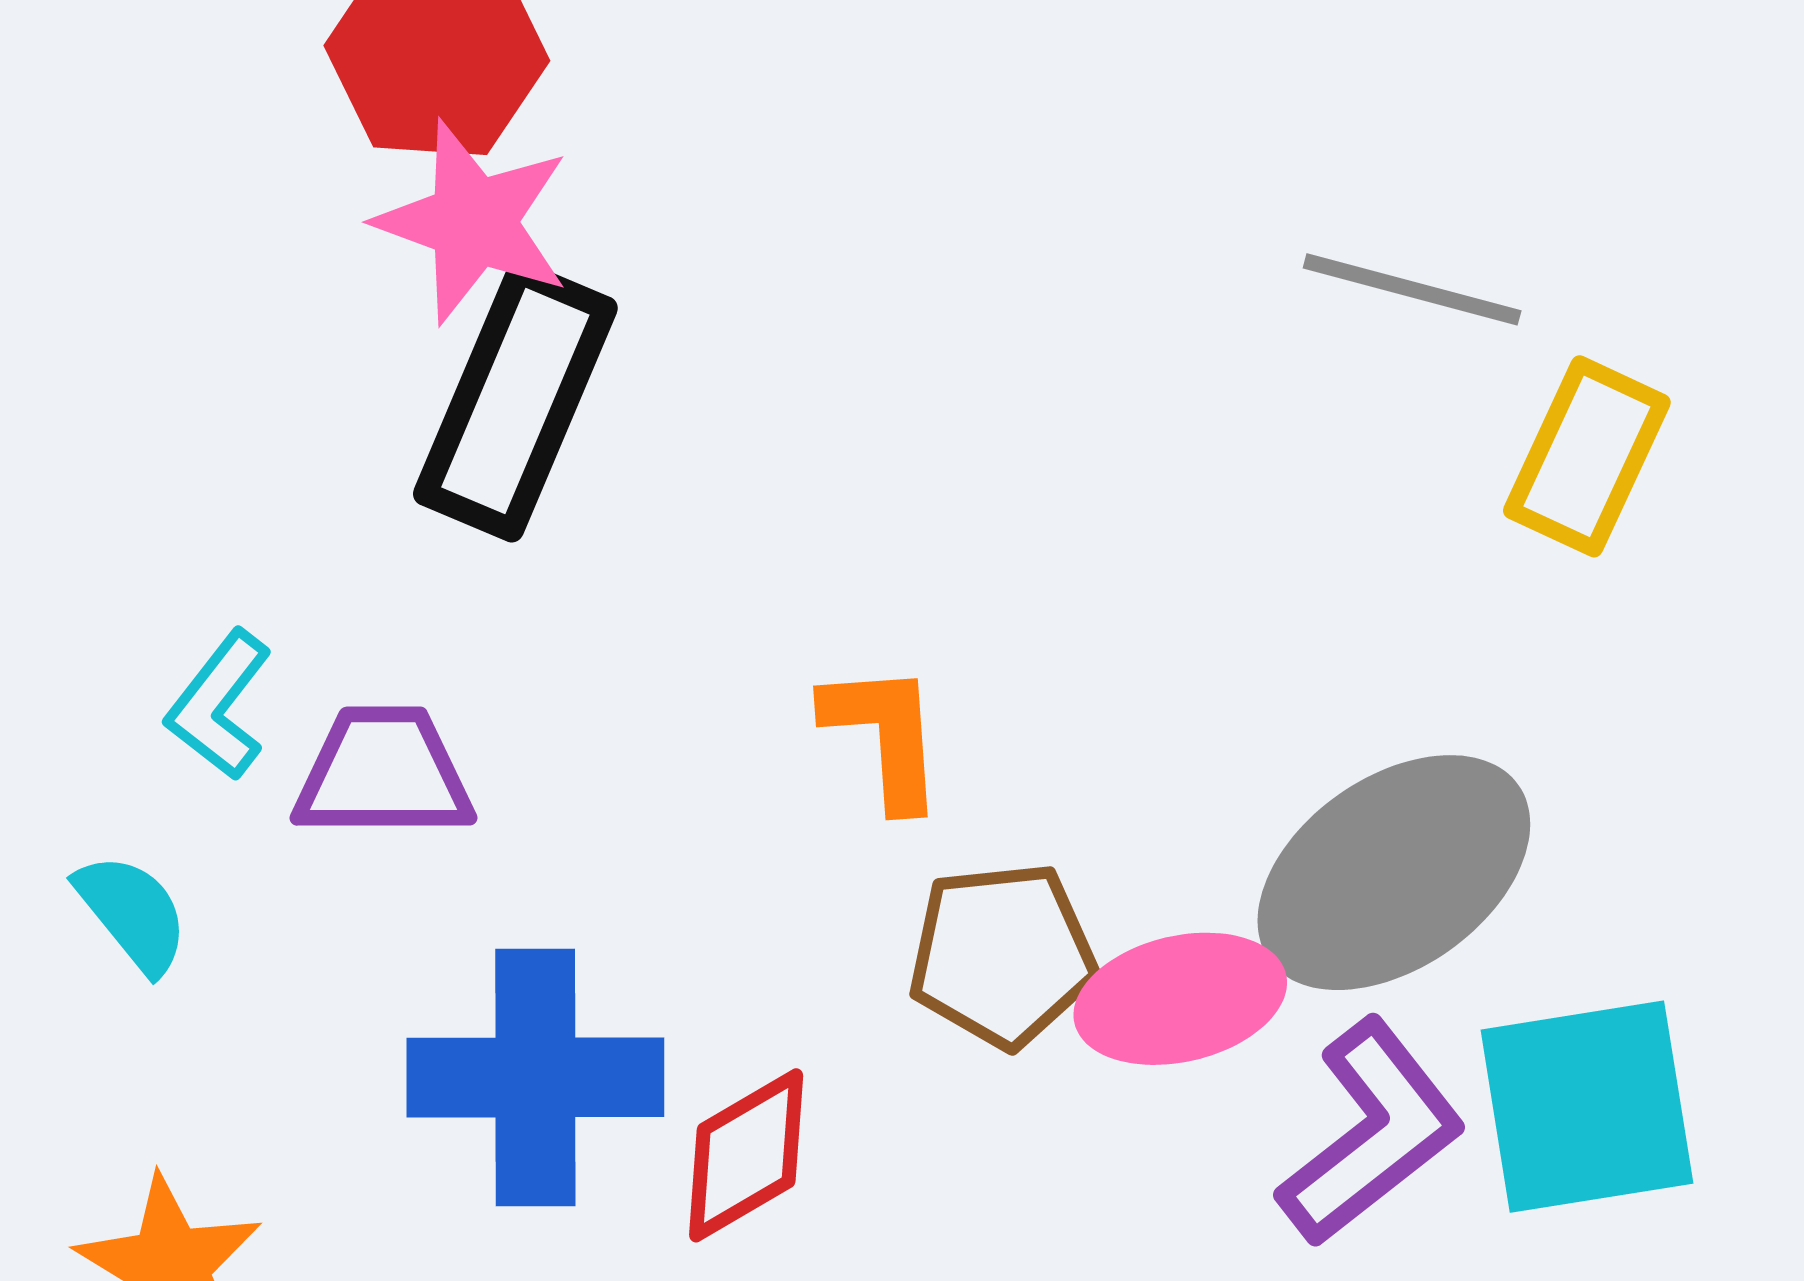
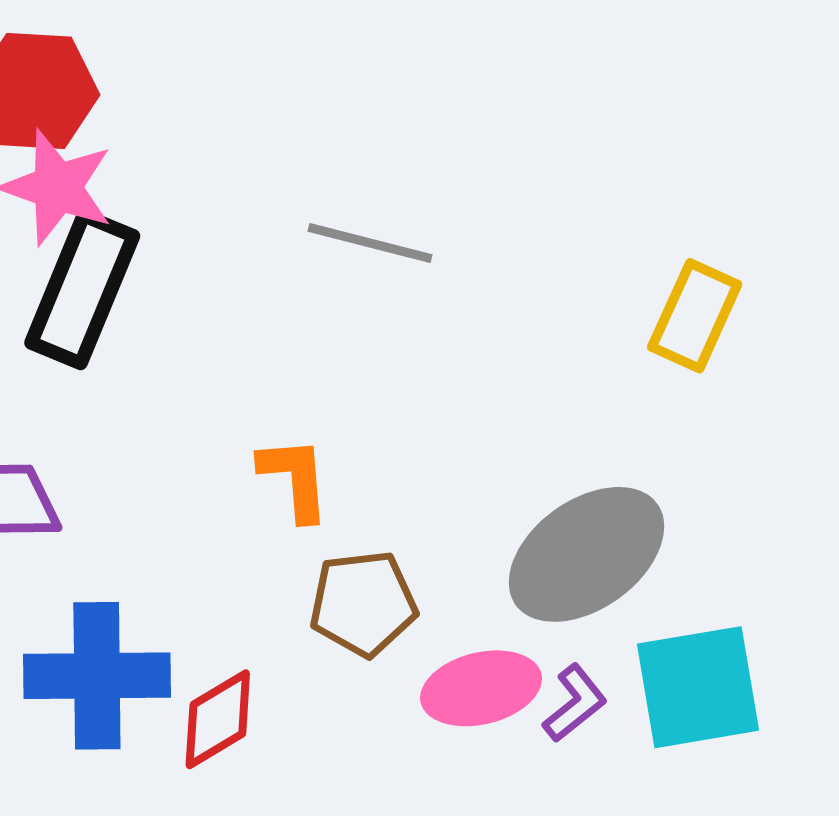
gray line: (1412, 289) -> (370, 243), moved
pink ellipse: (1180, 999) -> (481, 688), moved
purple L-shape: (1371, 1133) -> (575, 703), size x0.6

